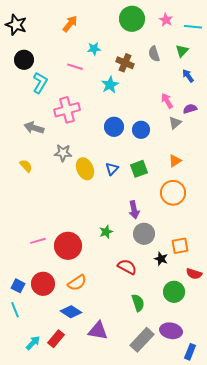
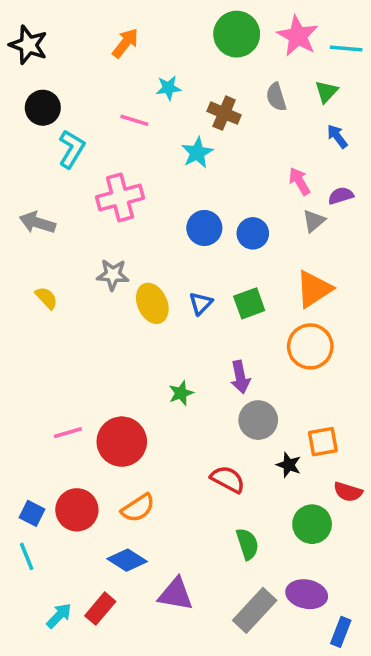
pink star: (166, 20) -> (298, 36), size x1.6
gray arrow: (34, 128) -> (37, 223), moved
orange triangle: (175, 161) -> (314, 289), size x1.6
green star: (106, 232) -> (181, 393), moved

